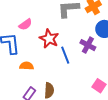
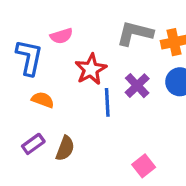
purple cross: (88, 45) -> (137, 86), moved

